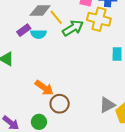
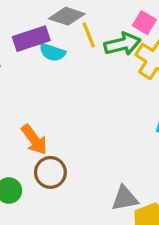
green arrow: (73, 28) -> (122, 44), moved
purple rectangle: (24, 30) -> (31, 39), size x1.5

